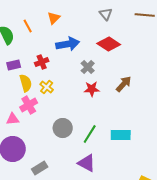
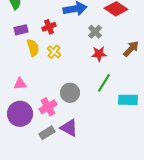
pink cross: (29, 105) -> (48, 107), moved
green line: (90, 134) -> (104, 83), moved
purple triangle: (87, 163) -> (69, 128), moved

